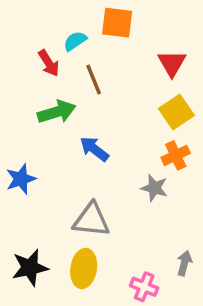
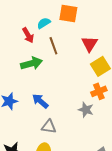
red triangle: (172, 63) -> (90, 44), moved
blue arrow: (94, 149) -> (40, 101), moved
gray triangle: (91, 220) -> (49, 127), size x0.7

